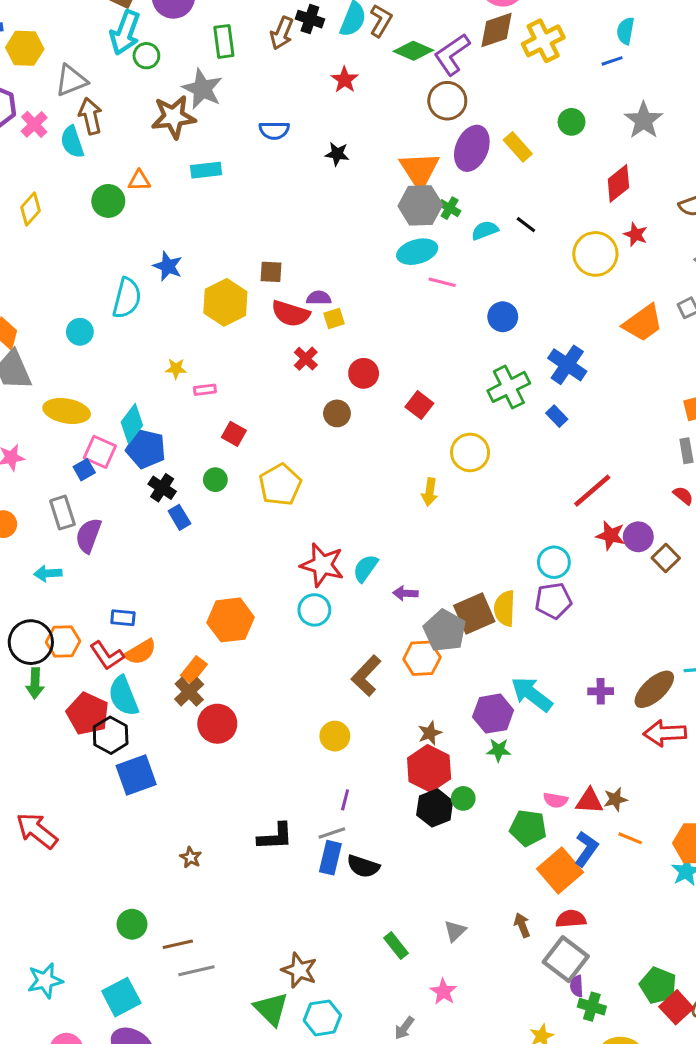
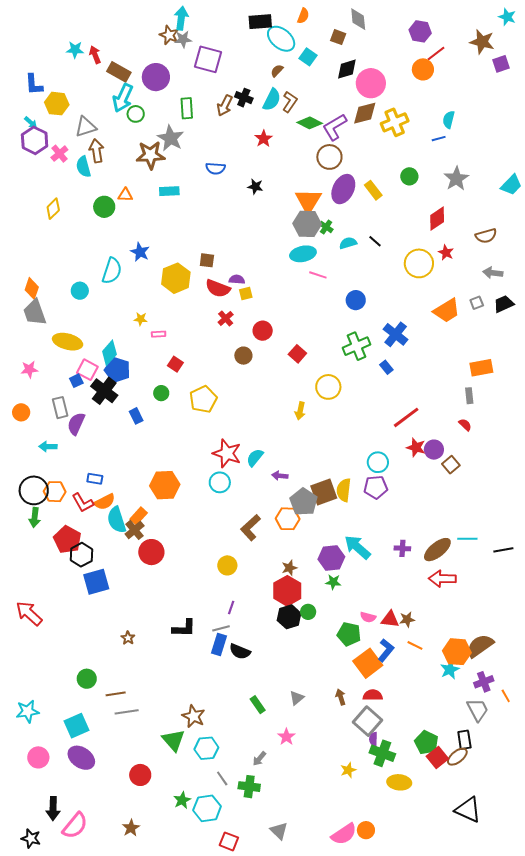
black cross: (162, 488) -> (104, 391), moved, size x1.5
cyan semicircle: (123, 696) -> (117, 520), moved
green cross: (592, 1007) -> (382, 753), size x1.4

